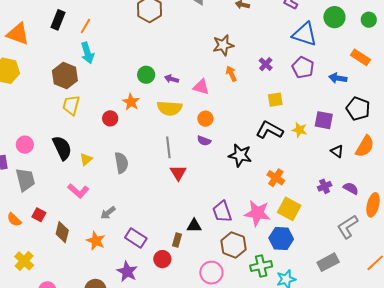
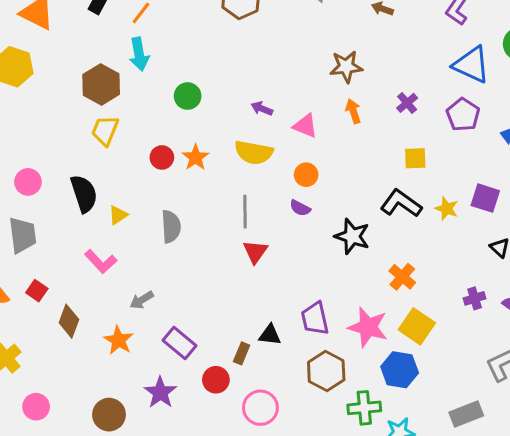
green circle: (146, 75) -> (188, 96), moved
orange star: (131, 102) -> (195, 157), moved
pink circle: (211, 273) -> (260, 408), moved

